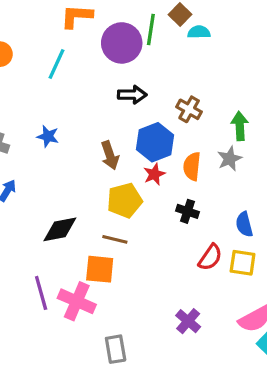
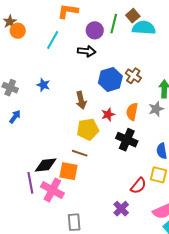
cyan semicircle: (199, 32) -> (144, 28), size x1.6
purple circle: (122, 43) -> (95, 30), size x0.7
black arrow: (132, 95) -> (87, 51), moved
blue hexagon: (155, 142) -> (110, 79), moved
black cross: (188, 211) -> (127, 140), size x1.5
black diamond: (60, 229) -> (46, 165), moved
red semicircle: (210, 257) -> (138, 186), moved

